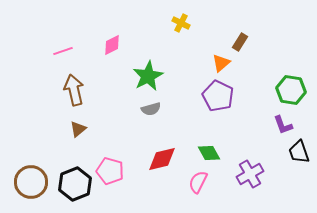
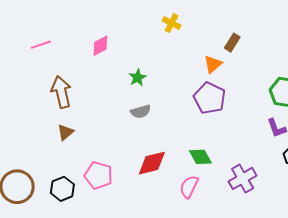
pink line: (63, 51) -> (41, 45), moved
green star: (148, 76) -> (138, 78), size x0.6
black hexagon: (75, 184) -> (62, 189), size x0.7

